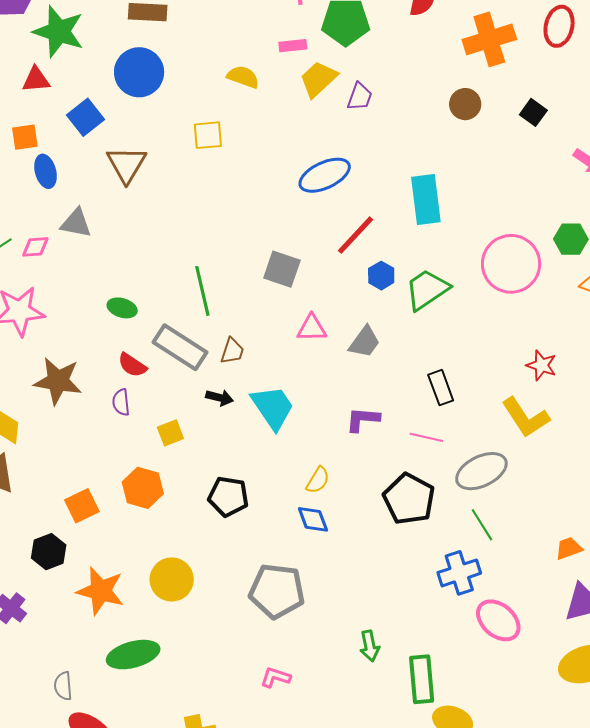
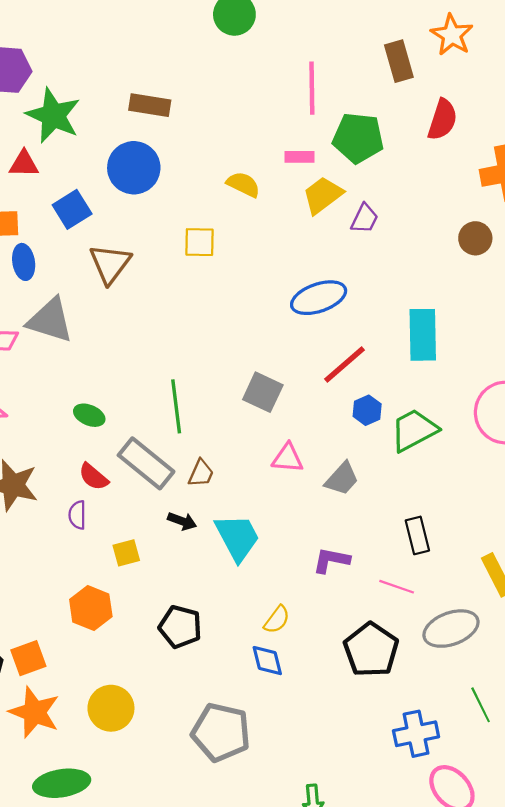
gray triangle: (76, 223) -> (50, 320), size x1.4
orange square: (82, 506) -> (28, 658), moved
green line: (482, 525) -> (481, 705), moved

